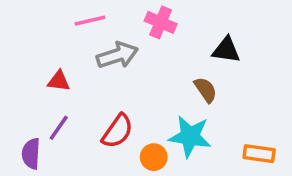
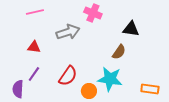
pink line: (90, 21) -> (35, 12), moved
brown semicircle: (206, 90) -> (119, 52), turned 70

